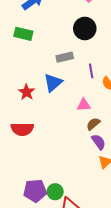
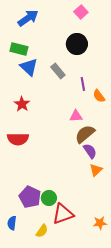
gray rectangle: (65, 57) -> (58, 71), turned 63
blue triangle: (53, 83) -> (29, 67), moved, turned -36
brown semicircle: (93, 124) -> (85, 134), size x1.5
purple pentagon: (35, 191) -> (30, 197), turned 30

